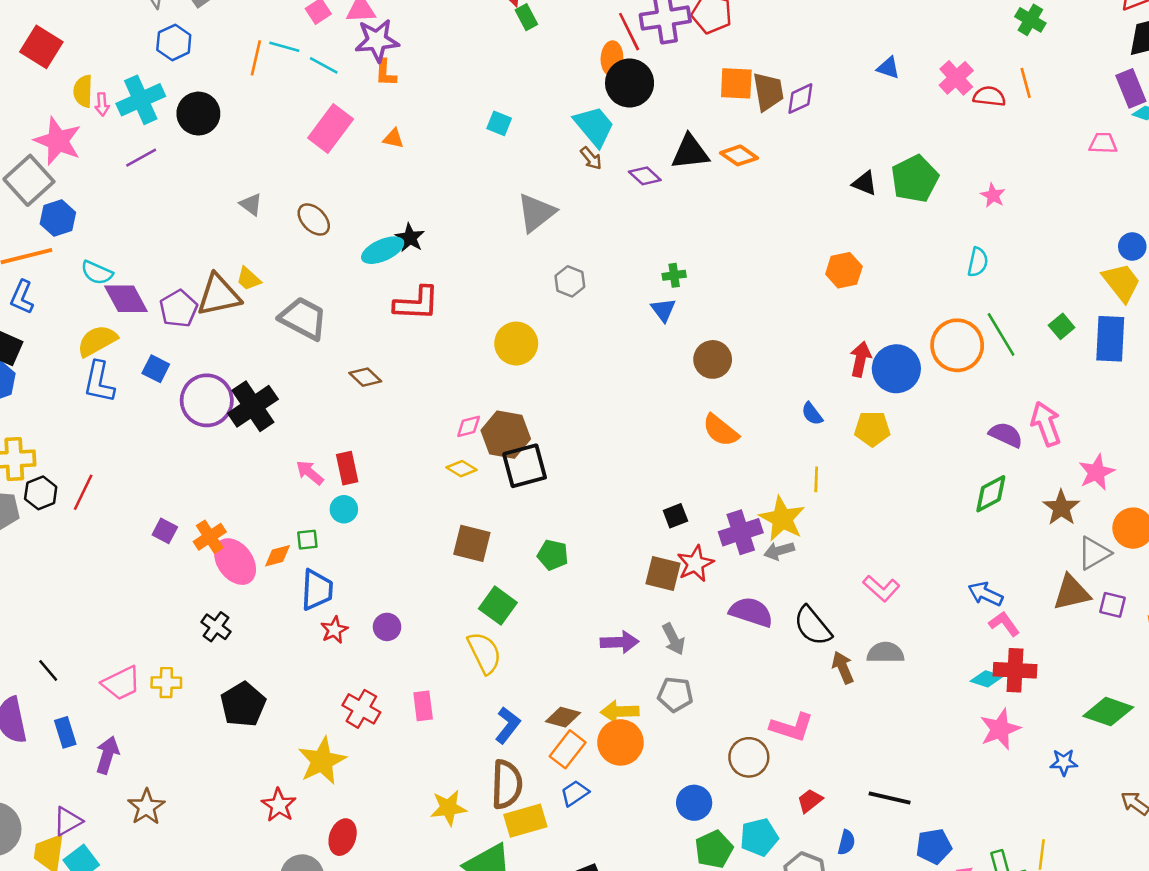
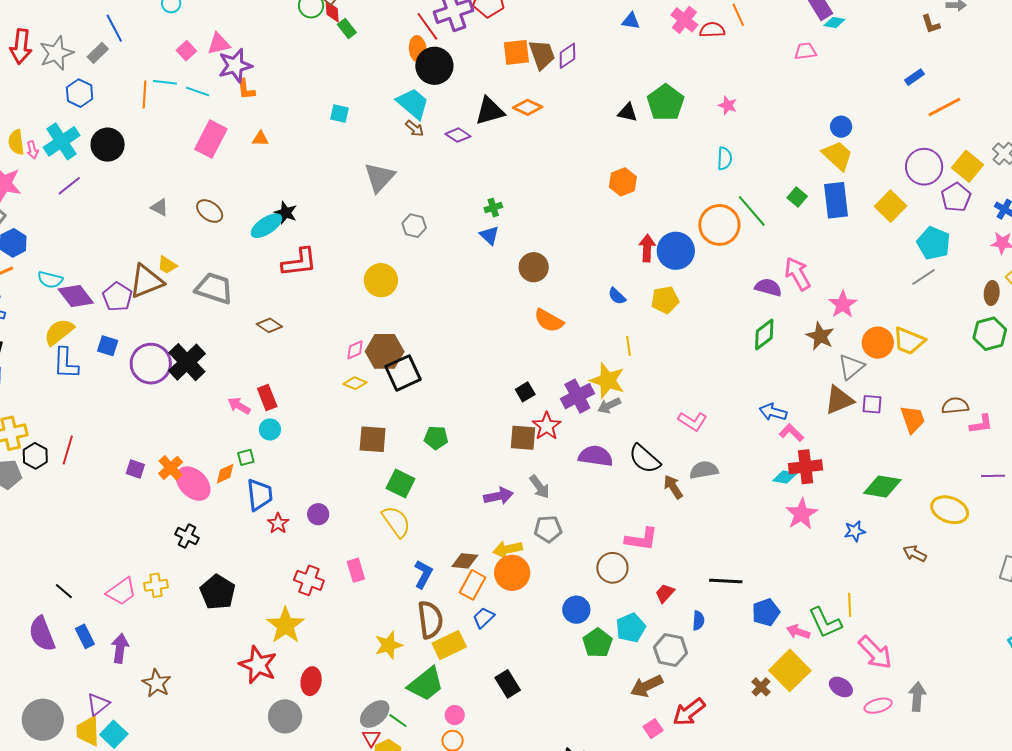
red star: (279, 805) -> (258, 665), size x1.4

